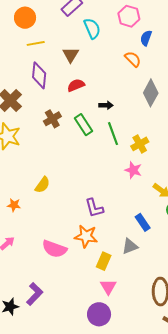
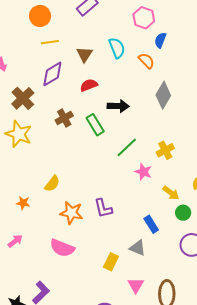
cyan semicircle: (92, 28) -> (117, 48), moved
purple diamond: (39, 75) -> (52, 74), turned 52
black arrow: (106, 105) -> (118, 106), size x1.5
green line: (113, 134) -> (127, 147), moved, turned 65
yellow cross: (140, 144) -> (165, 150), moved
orange star: (86, 236) -> (71, 213), moved
gray triangle: (130, 246) -> (138, 248), turned 42
pink triangle: (108, 287) -> (136, 285), moved

